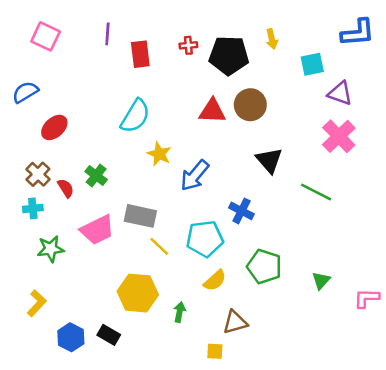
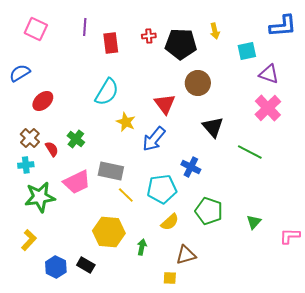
red triangle: (212, 111) -> (165, 104), moved, turned 50
green star: (51, 249) -> (40, 197), size x1.4

